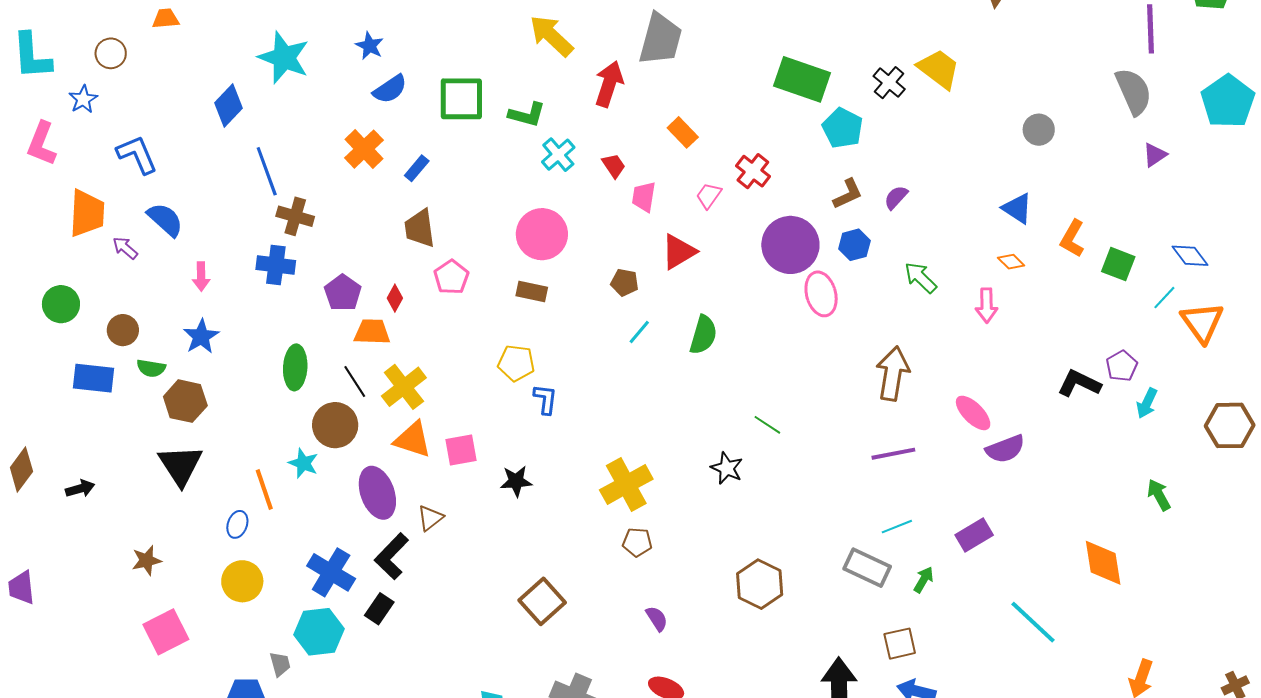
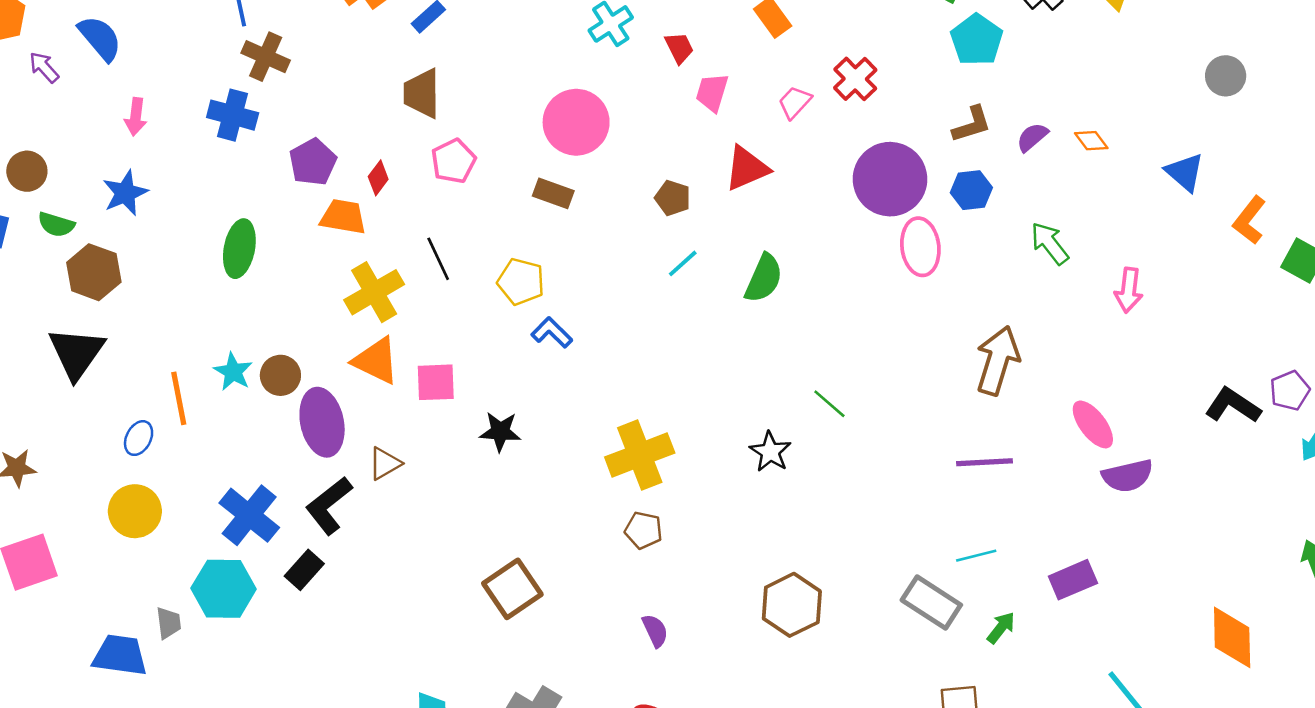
orange diamond: (1011, 262) -> (1091, 141), moved
black line: (355, 381) -> (438, 259), moved
blue L-shape: (545, 399) -> (552, 332), turned -60
brown circle: (335, 425) -> (280, 375), moved, size x0.7

